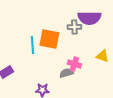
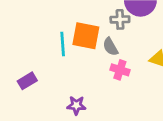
gray semicircle: (66, 73) -> (110, 47), moved, turned -104

